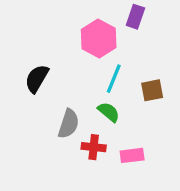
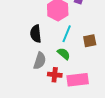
black semicircle: (37, 79) -> (36, 34), moved, turned -36
pink rectangle: (132, 155) -> (78, 80), size x1.5

